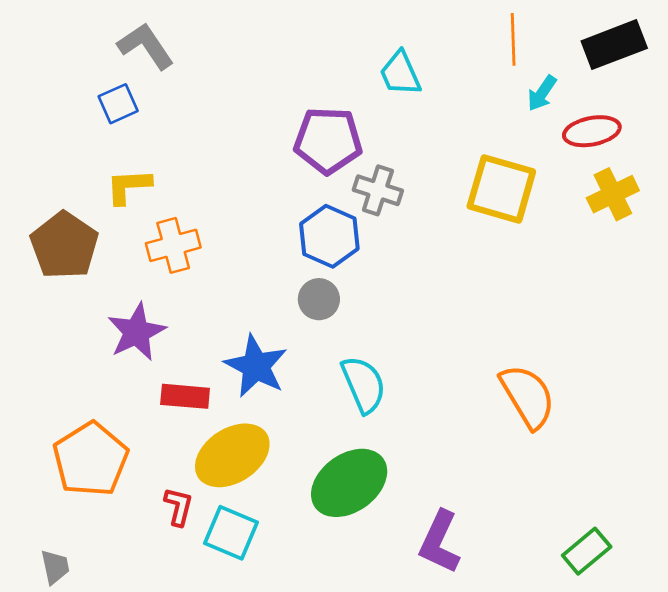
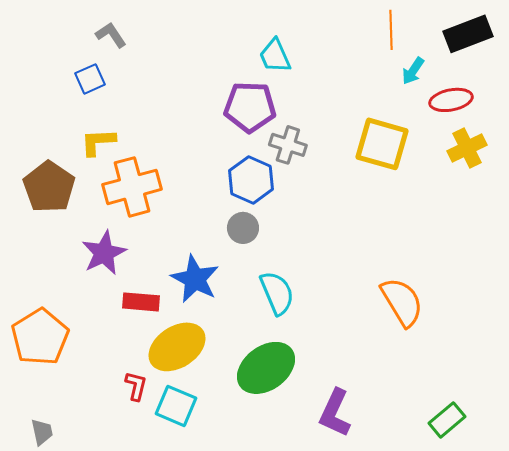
gray L-shape: (146, 46) -> (111, 35), size x0.7
cyan trapezoid: (400, 73) -> (275, 56), moved
orange cross: (173, 245) -> (132, 187), size x1.4
orange pentagon: (91, 459) -> (40, 337), moved

